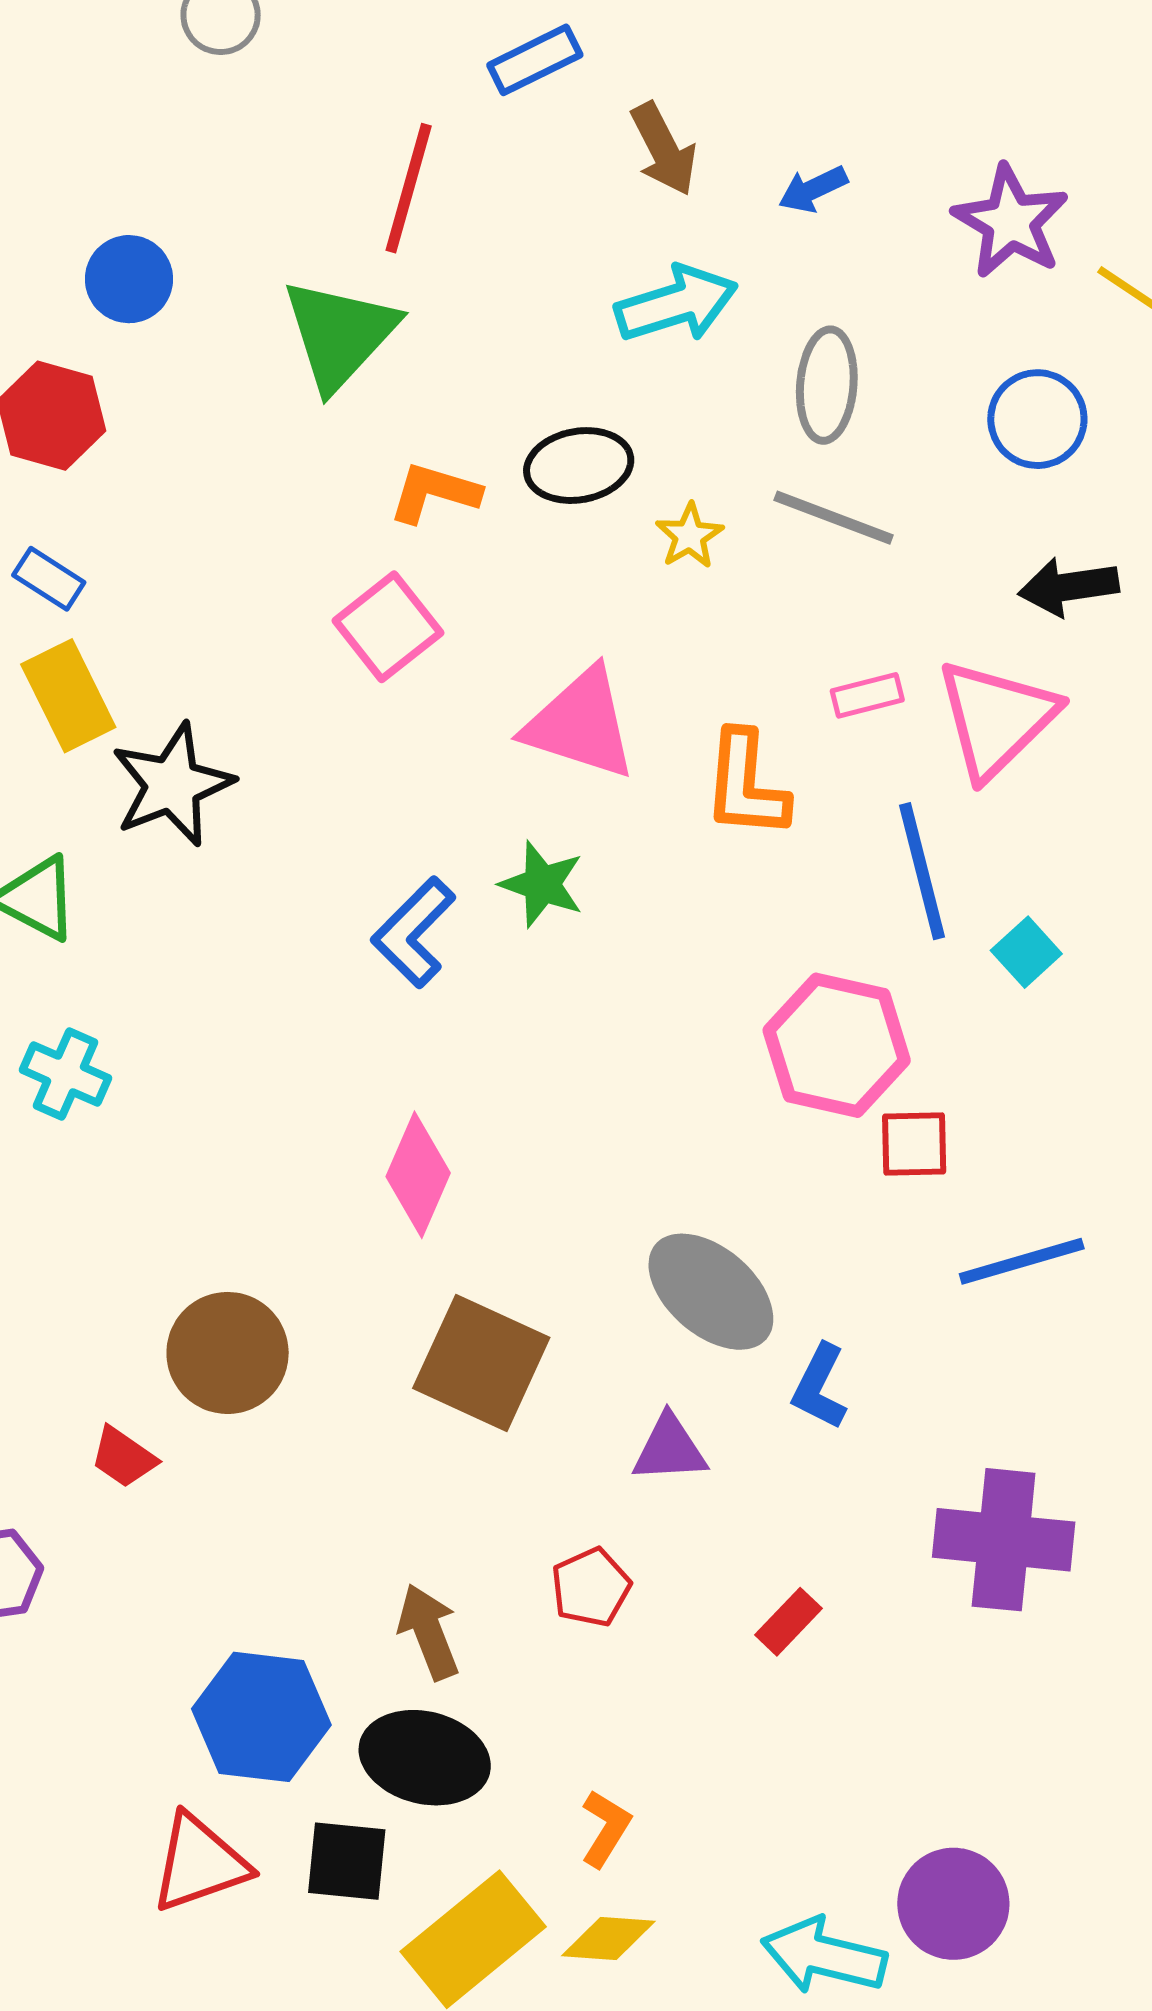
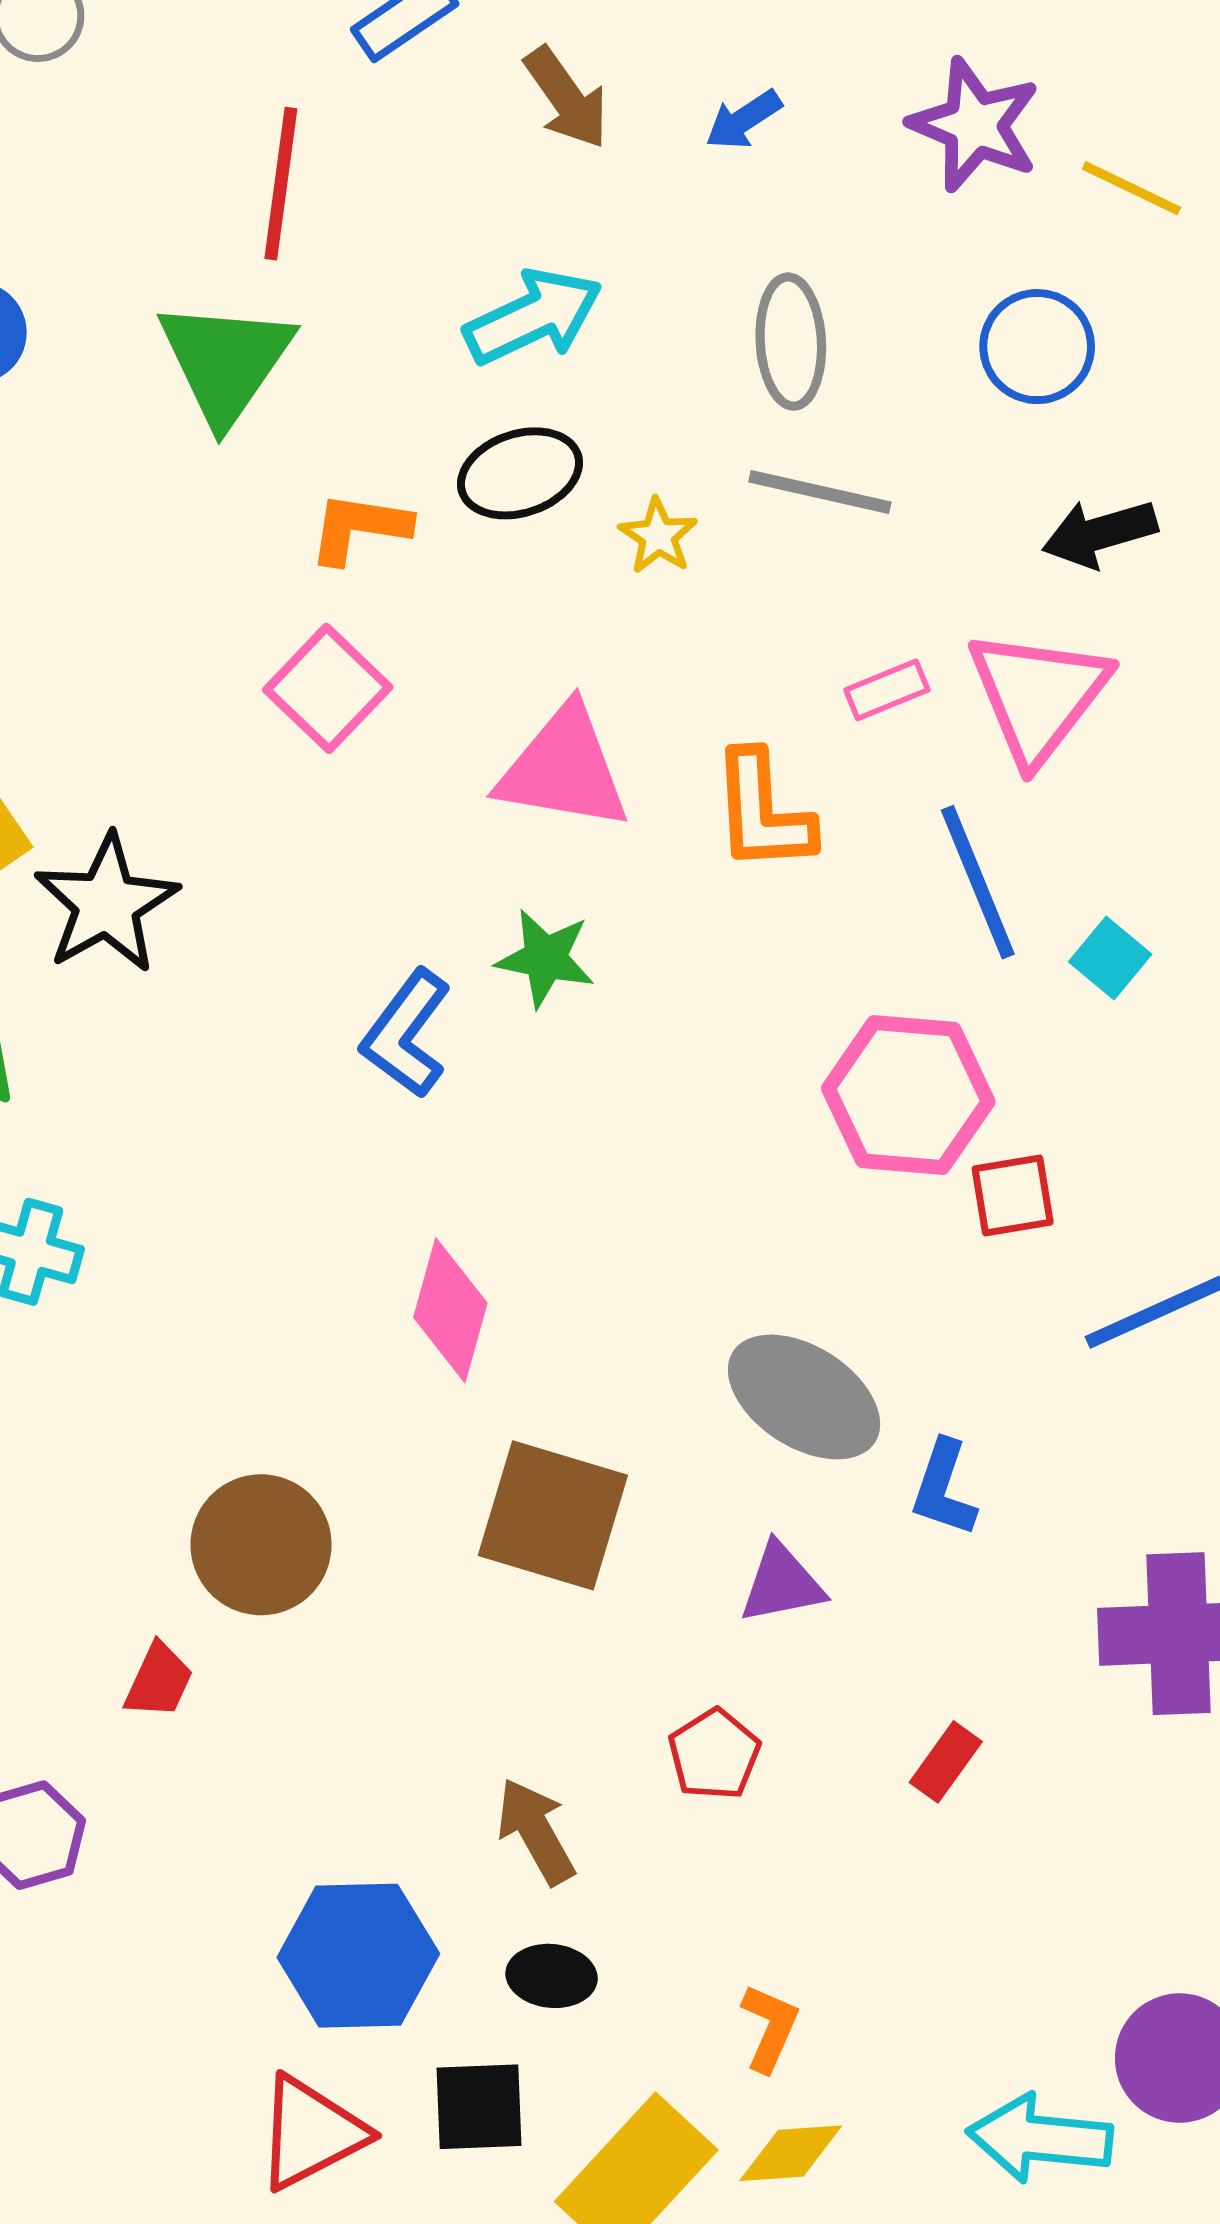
cyan arrow: (676, 304) -> (533, 317), moved
red trapezoid: (123, 1457) -> (159, 1681), turned -92
black ellipse: (425, 1758) -> (552, 1976), size x0.6

